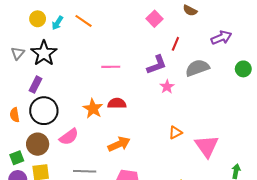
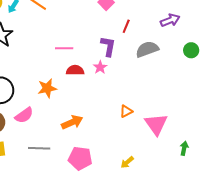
purple L-shape: (157, 65) -> (108, 46), turned -60
pink star: (167, 87) -> (100, 67), moved
red semicircle: (117, 103) -> (75, 70), moved
orange star: (93, 109) -> (47, 88), turned 30

